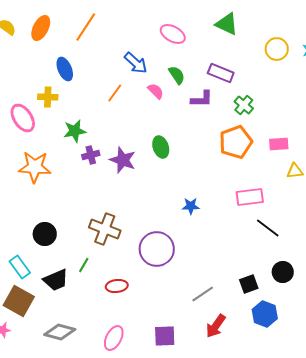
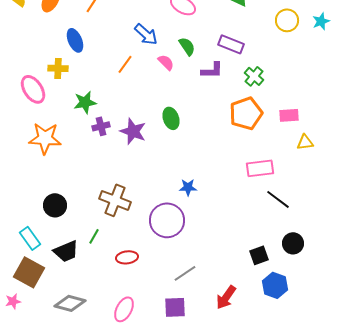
blue star: (191, 206) -> (188, 187), moved
gray line: (203, 294) -> (185, 273), moved

